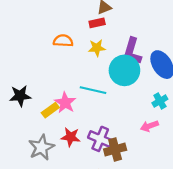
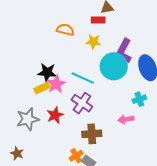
black star: (20, 96) -> (47, 72), moved
red star: (71, 137) -> (55, 115), turned 30
purple cross: (100, 139) -> (82, 103), moved

